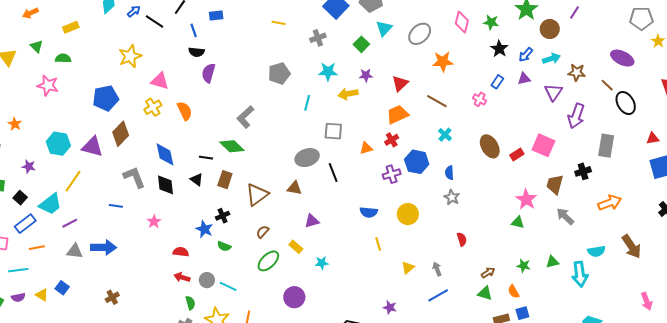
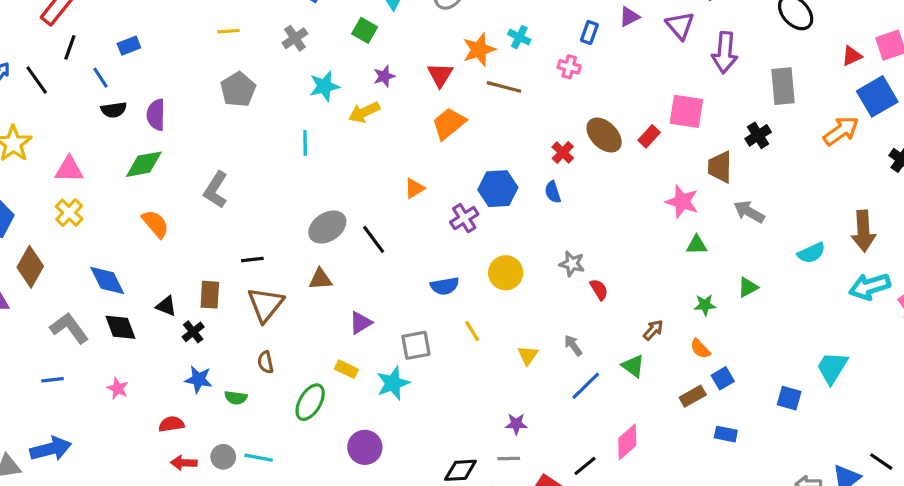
black line: (155, 21) -> (37, 80), turned 36
orange star: (443, 62) -> (479, 50), moved
purple semicircle: (208, 73) -> (156, 115), moved
gray pentagon: (279, 73) -> (238, 89), moved
orange semicircle: (185, 111) -> (155, 224), moved
gray square: (333, 131) -> (416, 345), moved
cyan cross: (445, 135) -> (519, 37), moved
red cross: (392, 140) -> (563, 152), moved
green diamond: (232, 146) -> (144, 164), moved, turned -40
black line: (206, 158) -> (252, 259), moved
gray star: (452, 197) -> (572, 264), moved
orange arrow: (610, 203) -> (841, 131), moved
black cross: (223, 216) -> (193, 332), moved
green triangle: (518, 222) -> (697, 245), moved
brown semicircle: (263, 232) -> (266, 362), moved, turned -40
brown arrow: (632, 246) -> (863, 231), turned 45
cyan star: (322, 263) -> (393, 383), size x1.5
cyan arrow: (580, 274) -> (870, 286), moved, turned 95
green triangle: (485, 293) -> (633, 366), moved, turned 35

